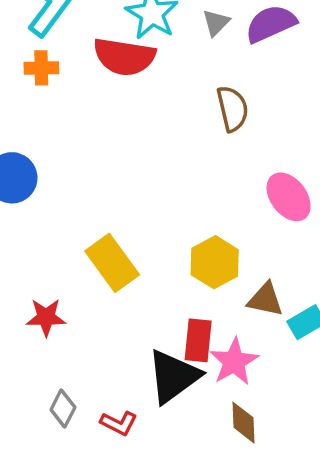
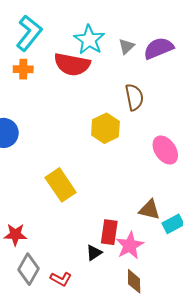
yellow hexagon: (215, 262) -> (105, 128), moved
red star: (46, 317) -> (15, 235), moved
black triangle: (173, 376) -> (94, 253), size x0.5
gray diamond: (63, 408) -> (29, 269), size x1.4

